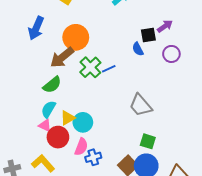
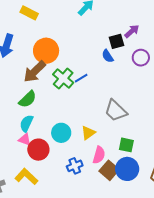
yellow triangle: (68, 118) -> (88, 133), moved
pink semicircle: (81, 147) -> (99, 155), moved

